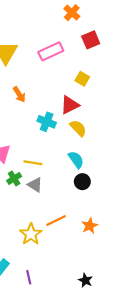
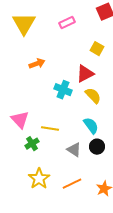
pink rectangle: (51, 51) -> (67, 23), size x0.7
orange arrow: (19, 94) -> (37, 64), turned -77
gray triangle: (35, 185) -> (74, 150), moved
yellow star: (31, 234) -> (39, 179), moved

